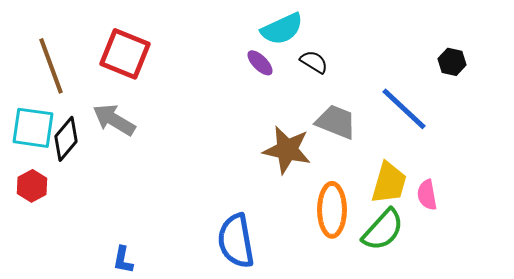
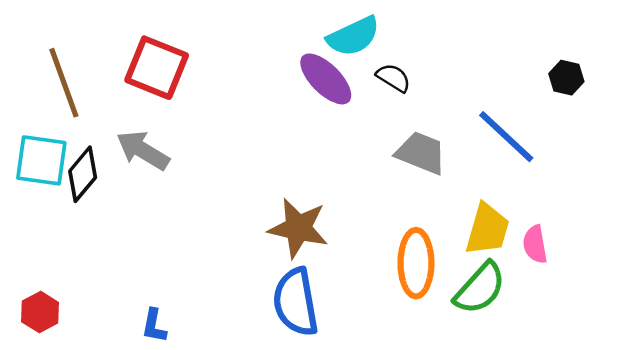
purple ellipse: (260, 63) -> (326, 79), size x1.6
brown star: (287, 150) -> (298, 228), moved
red hexagon: (32, 186) -> (40, 312), moved

